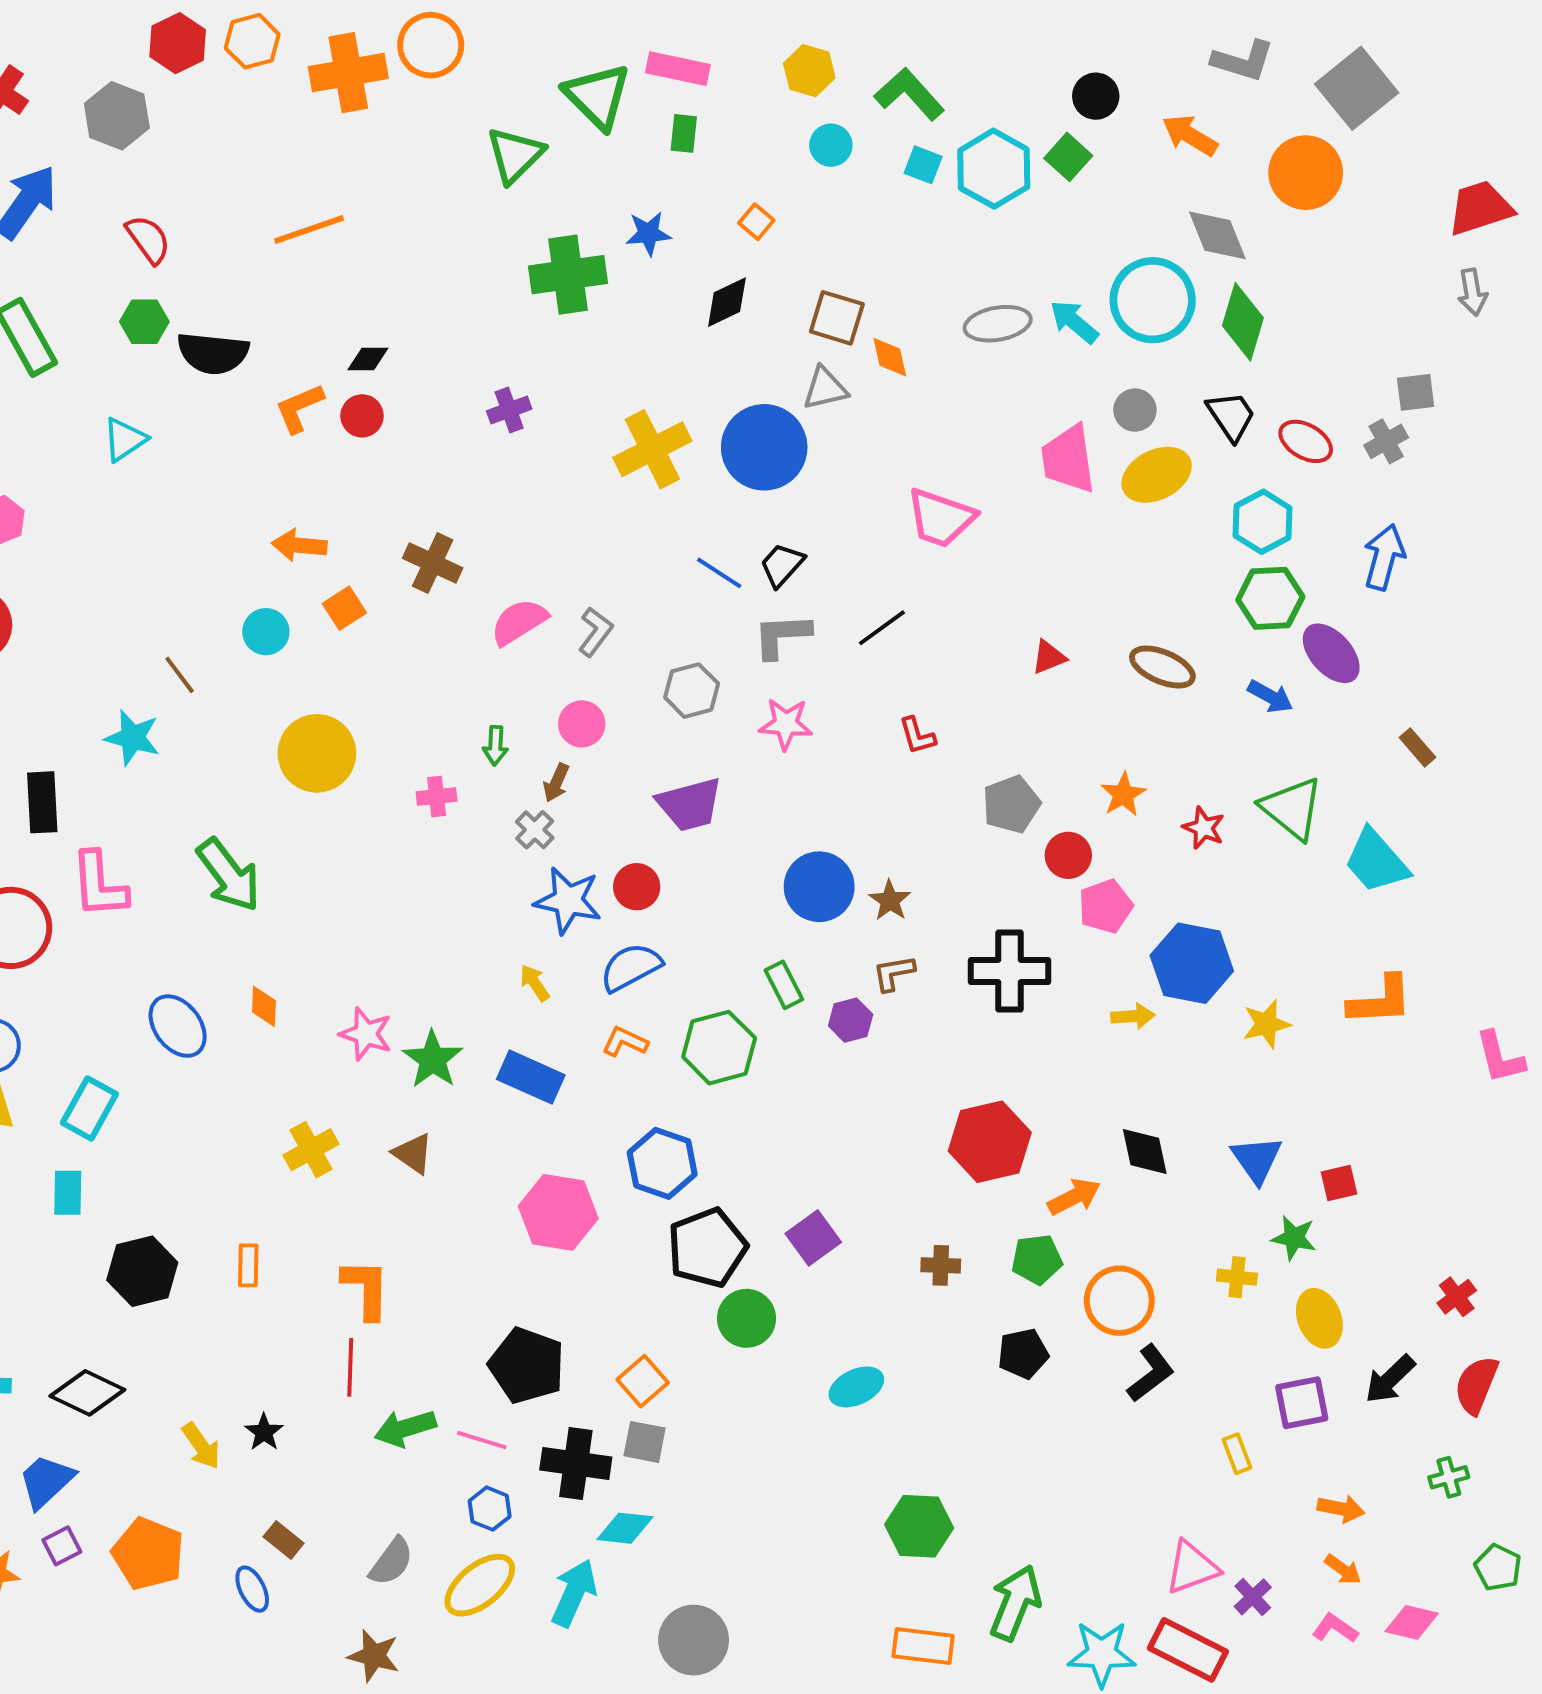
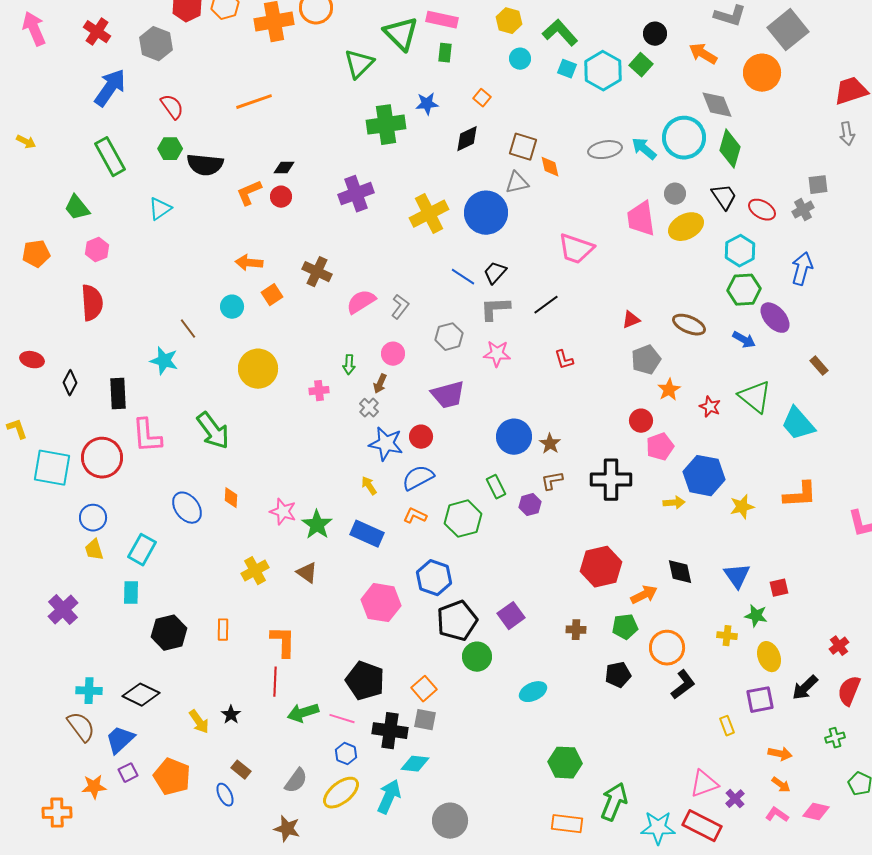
purple cross: (509, 410) -> (356, 194), size x1.6
gray pentagon: (1011, 804) -> (646, 360), moved

